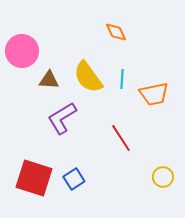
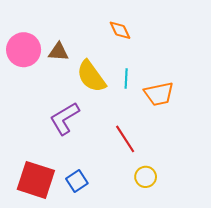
brown triangle: (49, 80) -> (58, 52), moved
yellow circle: (163, 177) -> (146, 177), moved

